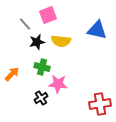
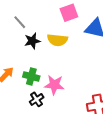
pink square: (48, 15) -> (69, 13), moved
green cross: (42, 67) -> (31, 76), moved

